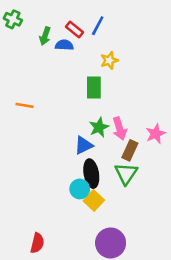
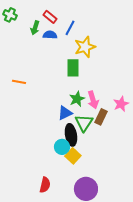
blue line: (98, 26) -> (70, 28), moved
red rectangle: (75, 30) -> (50, 17), moved
yellow star: (109, 60) -> (85, 47), size x1.5
green triangle: (126, 174) -> (84, 123), moved
red semicircle: (37, 243) -> (45, 185), moved

